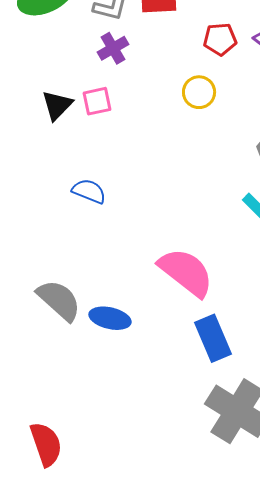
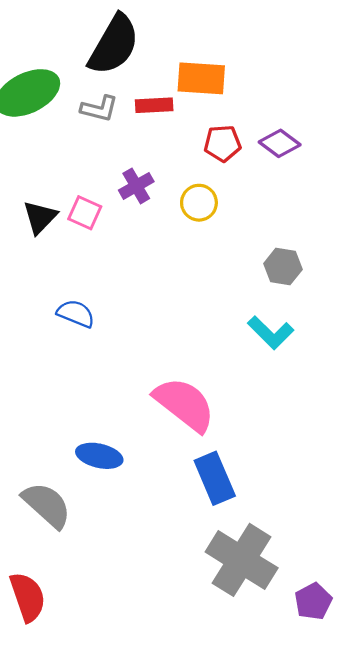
purple cross: (113, 48) -> (136, 186), moved
pink square: (97, 101) -> (85, 213), turned 36
gray semicircle: (59, 300) -> (47, 505), moved

